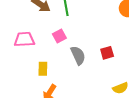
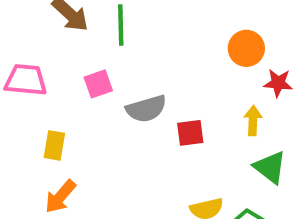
gray semicircle: (78, 55) -> (146, 109), moved, turned 90

